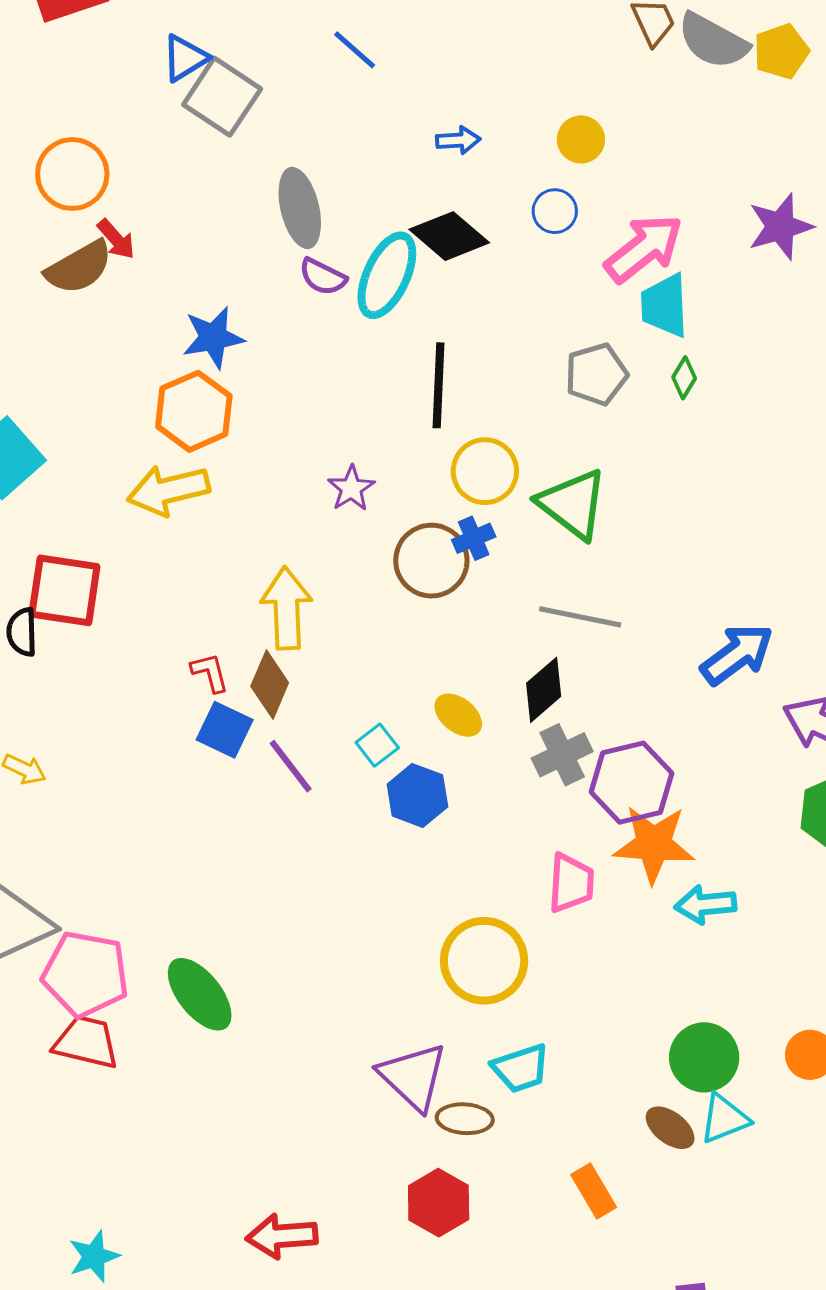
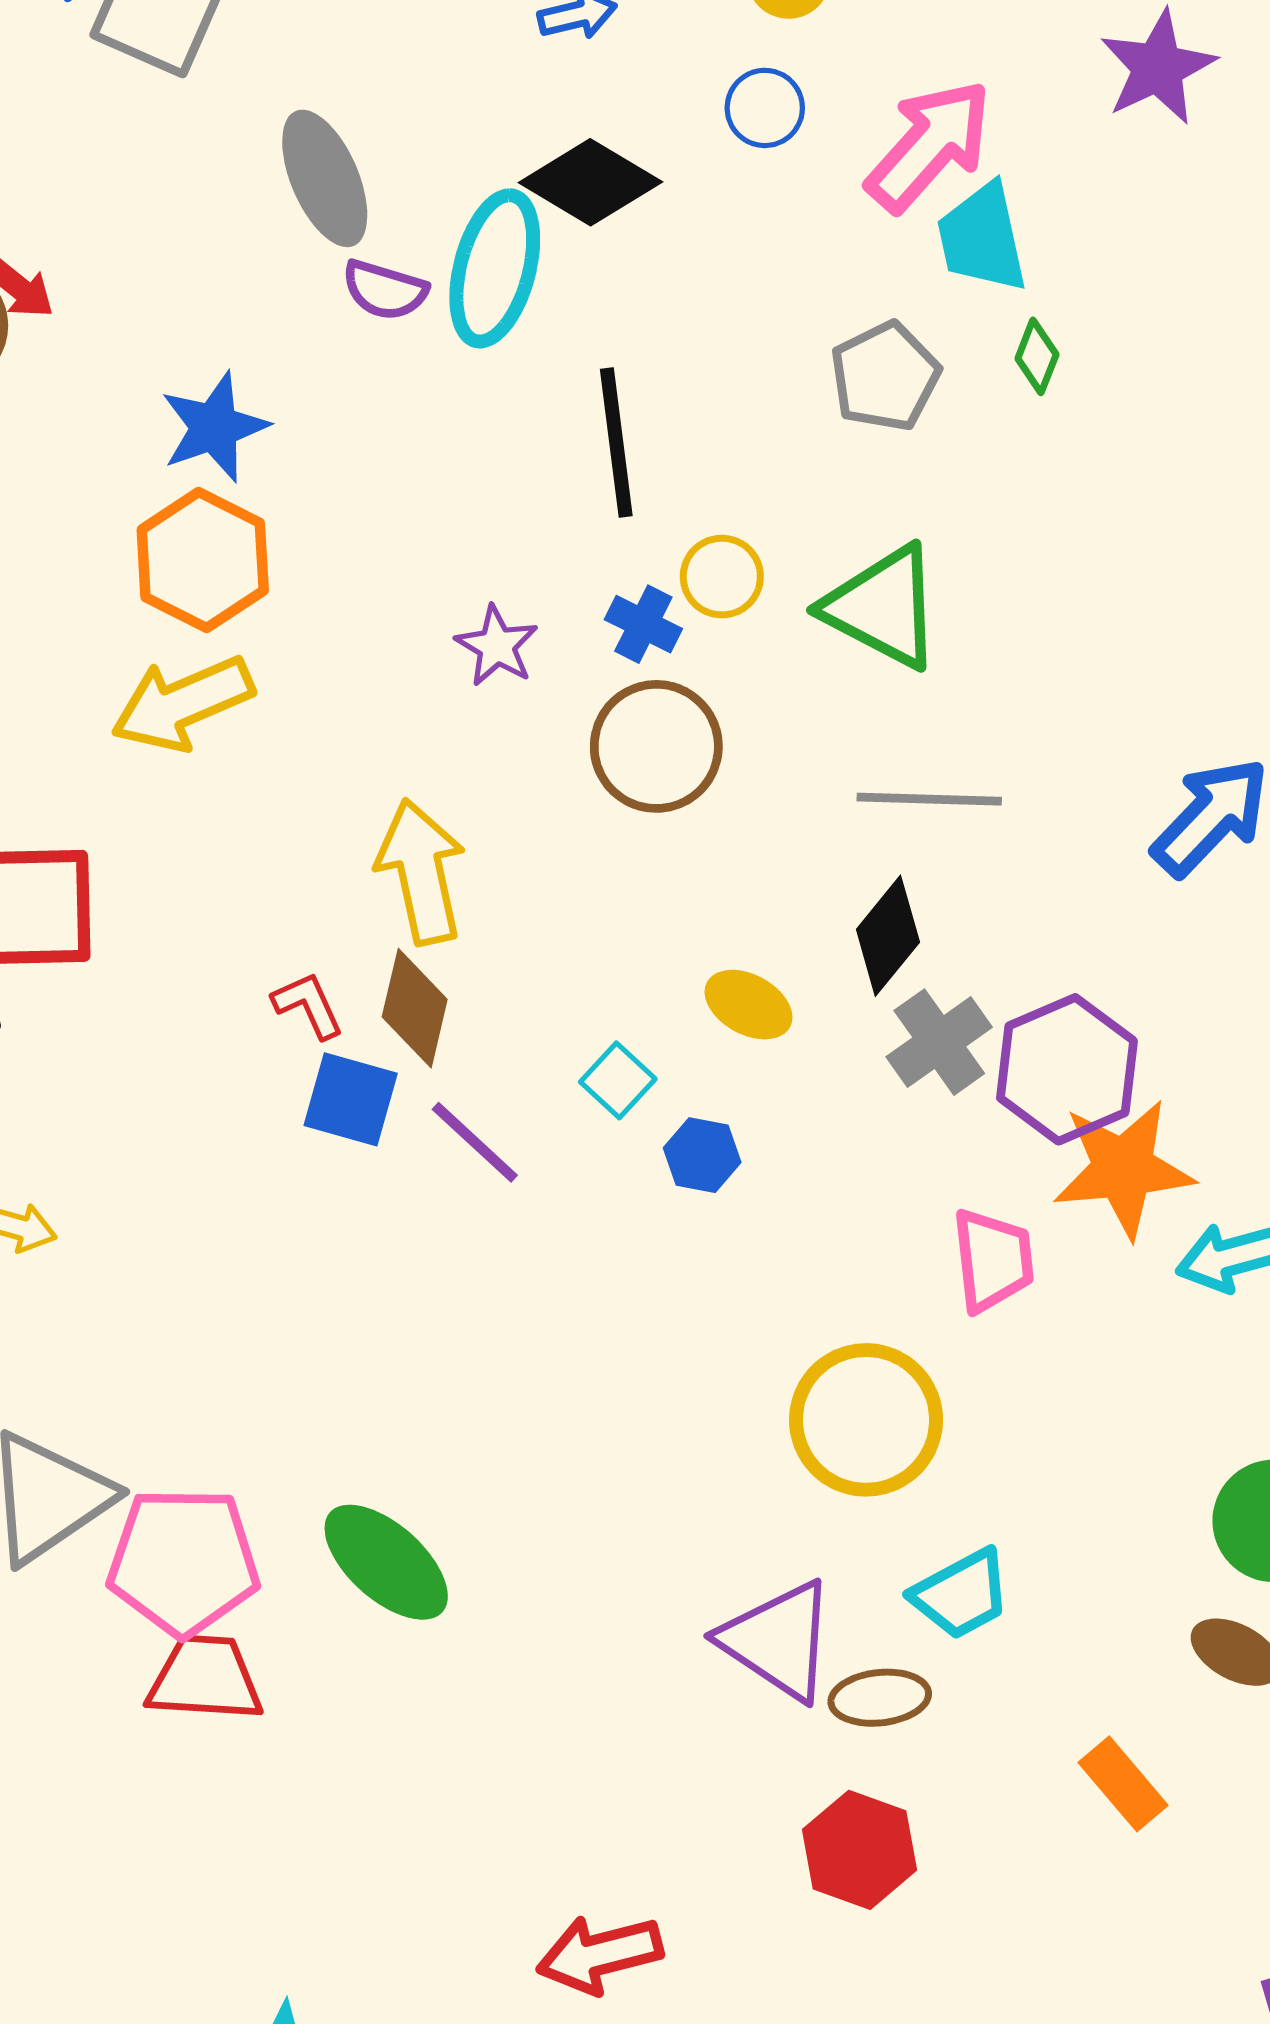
yellow circle: (485, 471) -> (722, 577), size x0.7
blue cross: (474, 538) -> (643, 624), moved, turned -30
blue hexagon: (417, 795) -> (702, 1155), size x0.7

